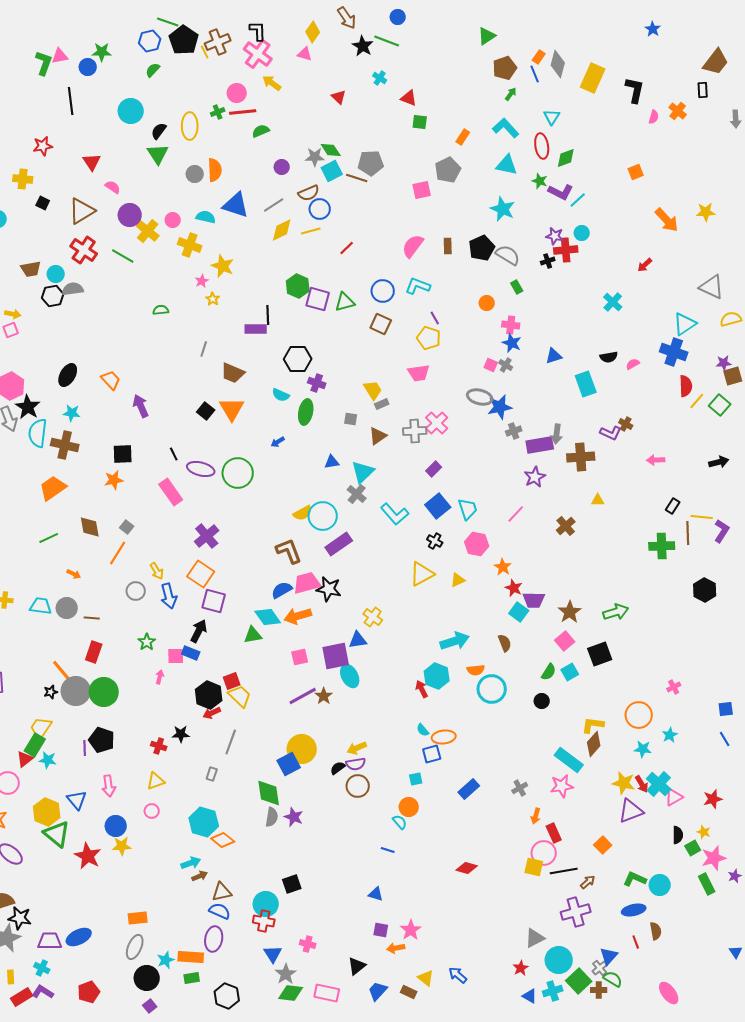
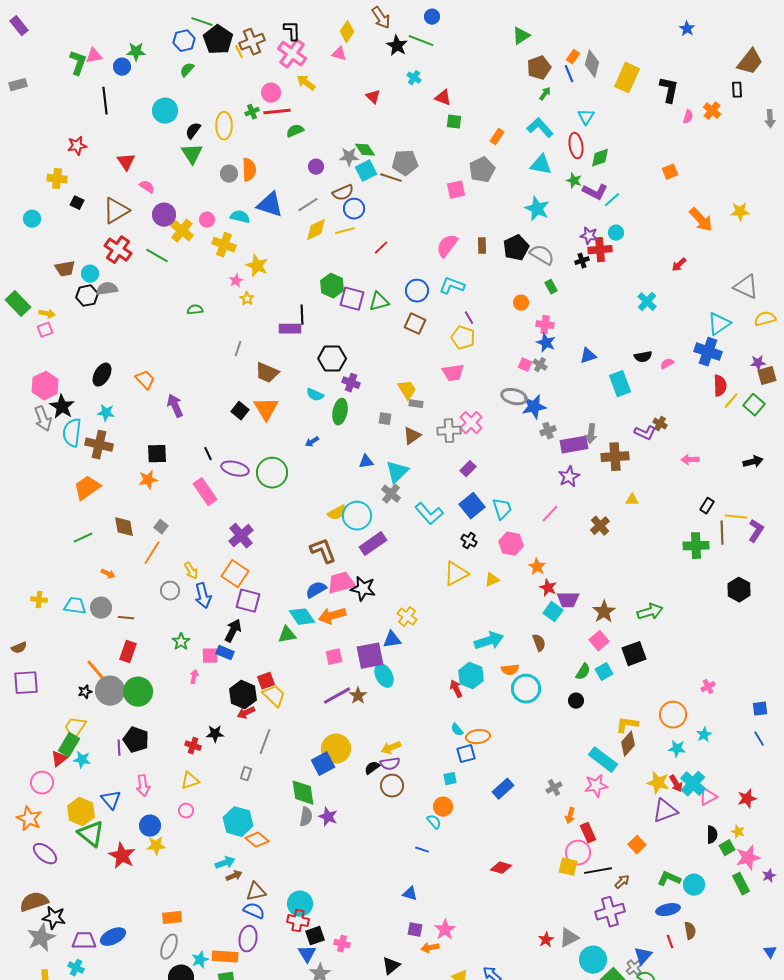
gray rectangle: (382, 404) -> (416, 404), turned 32
black square: (292, 884) -> (315, 936), moved
red star: (521, 968) -> (546, 940), moved

